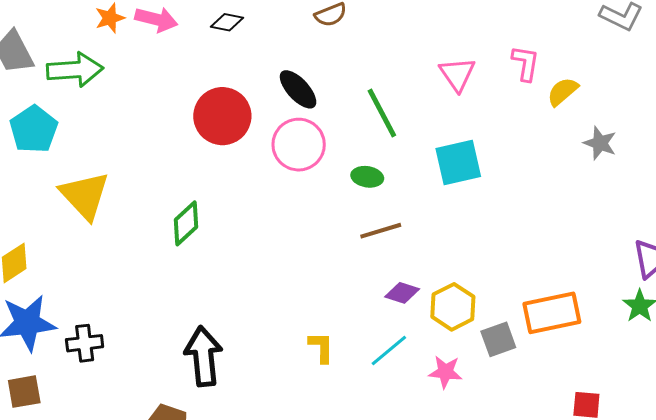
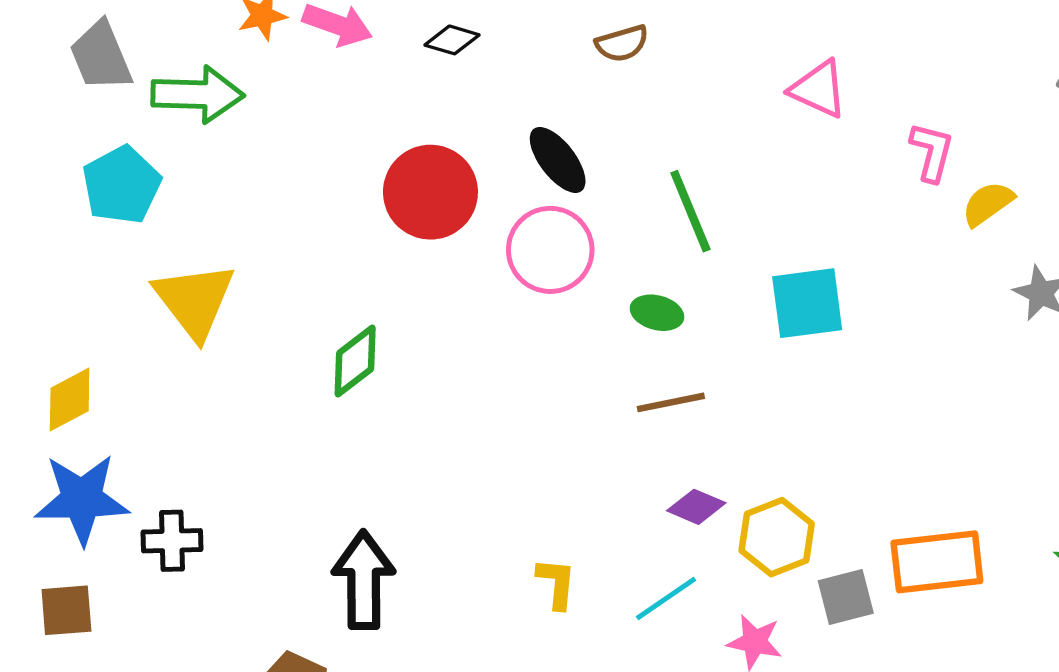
pink triangle: (457, 74) -> (818, 89), moved, turned -36

